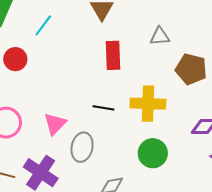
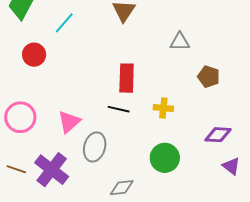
red rectangle: (113, 55) -> (127, 78), moved
brown pentagon: (191, 69) -> (209, 77), size x0.7
yellow cross: (148, 104) -> (163, 108), size x0.6

